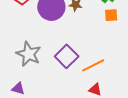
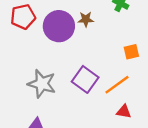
orange square: (111, 15) -> (131, 52), moved

